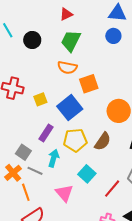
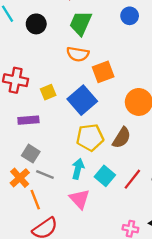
purple rectangle: (46, 133) -> (28, 120), moved, turned 54
cyan arrow: (53, 158) -> (78, 169), moved
red line: (112, 189) -> (132, 179), moved

